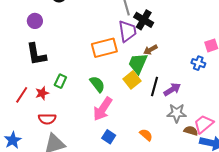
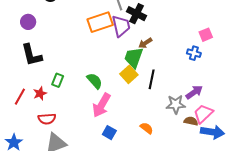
orange rectangle: (104, 48) -> (100, 22), moved
purple arrow: (172, 89) -> (194, 92), moved

